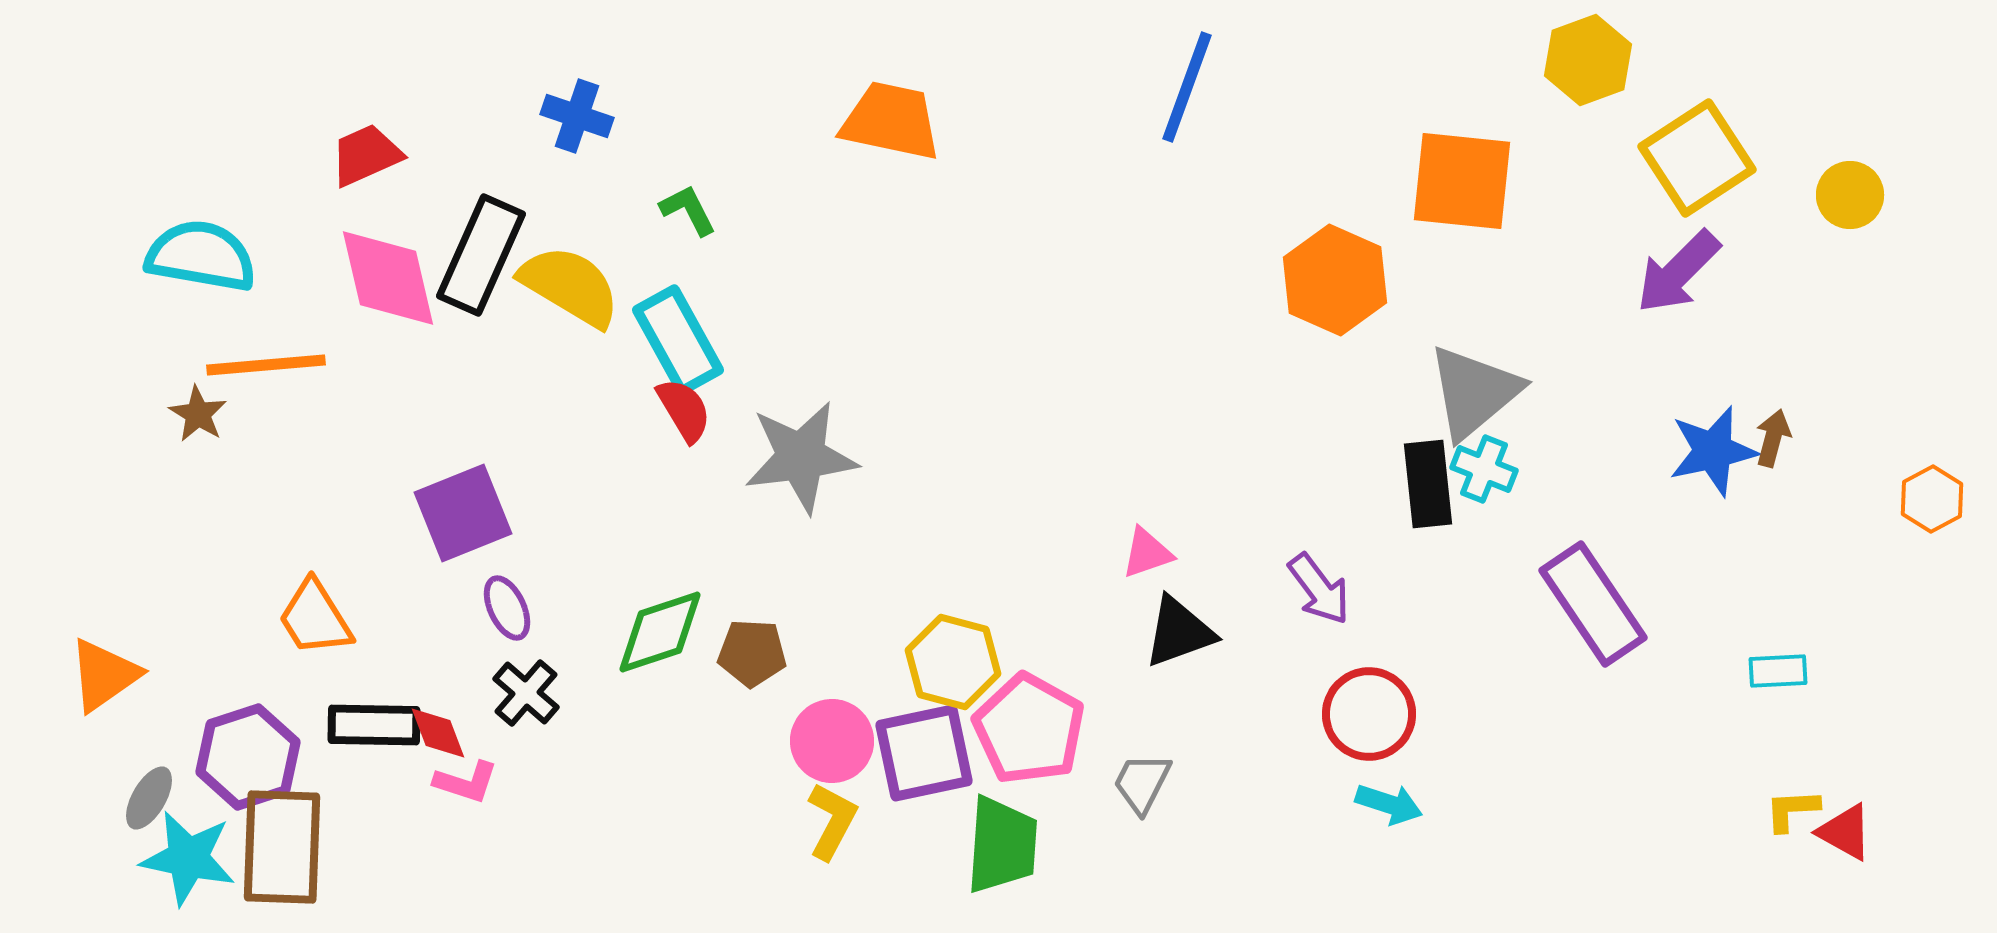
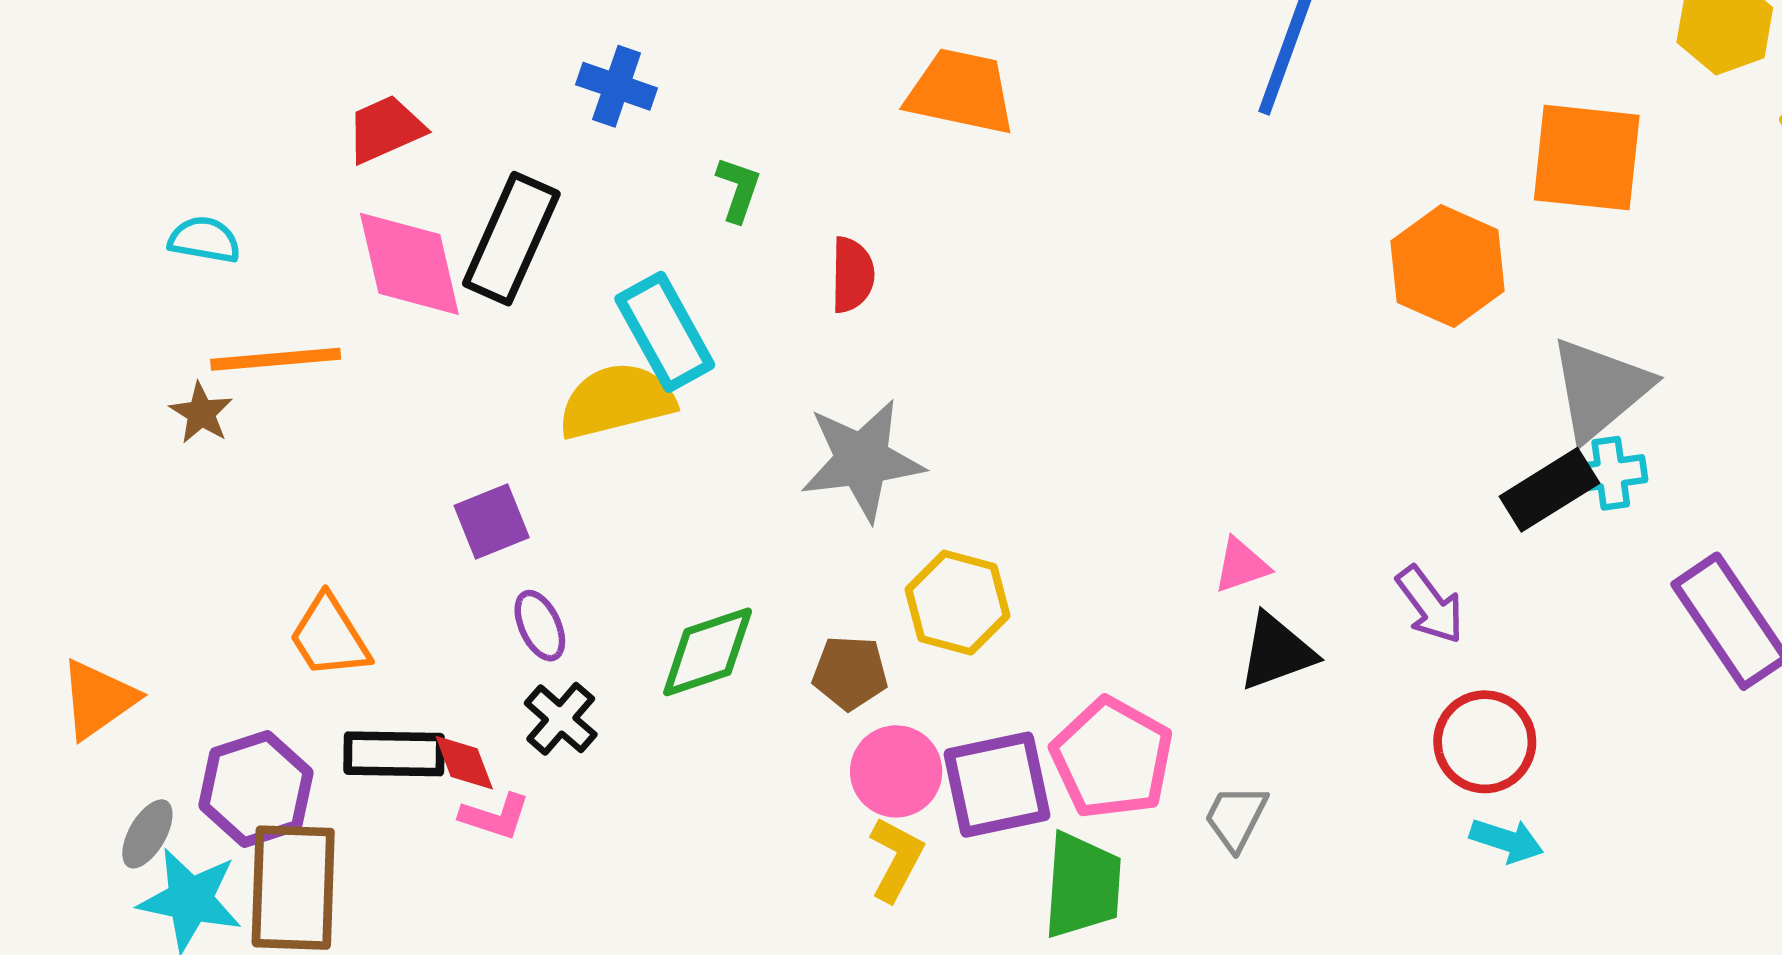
green L-shape: (688, 210) -> (738, 189), turned 46
cyan semicircle: (201, 256) -> (204, 240), size x0.6
yellow semicircle: (570, 286) -> (617, 401), moved, turned -45
cyan rectangle: (678, 340) -> (665, 332), moved
red semicircle: (684, 410) -> (852, 275), moved, turned 32
cyan cross: (1484, 469) -> (1611, 473), turned -30
black rectangle: (1428, 484) -> (1549, 490), turned 64
purple square: (463, 513) -> (492, 521), size x0.7
brown pentagon: (752, 653) -> (850, 673), moved
yellow hexagon: (953, 662) -> (957, 603), moved

